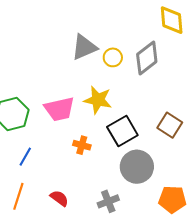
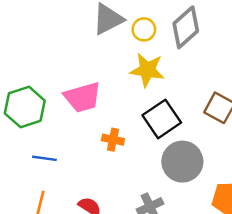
yellow star: (98, 100) -> (147, 70), moved
blue line: (25, 157) -> (44, 158), turned 72

